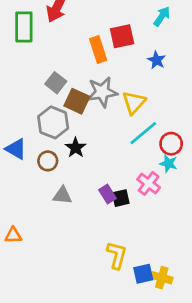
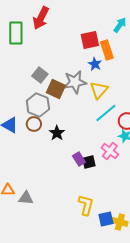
orange rectangle: (98, 50) -> (107, 50), moved
blue star: (157, 60) -> (95, 64), moved
black star: (76, 148) -> (57, 133), moved
brown circle: (48, 161) -> (34, 124), moved
gray triangle: (62, 195) -> (26, 198), moved

